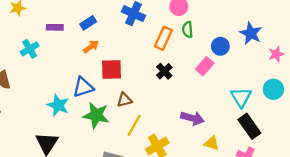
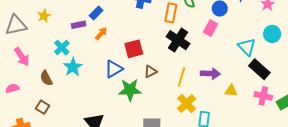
blue rectangle: (88, 23) -> (96, 13), moved
orange arrow: (91, 47) -> (101, 33), moved
black cross: (164, 71) -> (178, 40), size x1.6
cyan star: (58, 105) -> (73, 67), moved, turned 30
yellow line: (134, 125) -> (182, 77), moved

